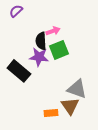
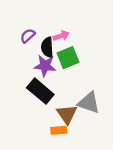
purple semicircle: (16, 11) -> (28, 36), moved
black rectangle: (19, 71) -> (40, 91), moved
brown triangle: (70, 106) -> (67, 114), moved

